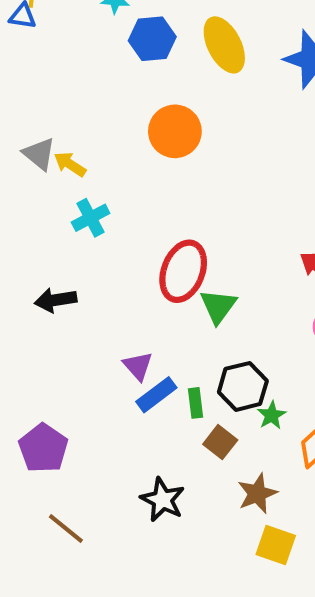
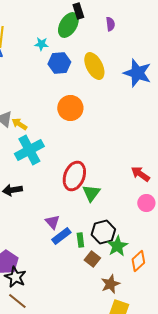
cyan cross: (91, 218) -> (29, 150), size x1.6
green star: (272, 415) -> (117, 246), size x1.5
black star: (163, 500) -> (15, 277), moved

